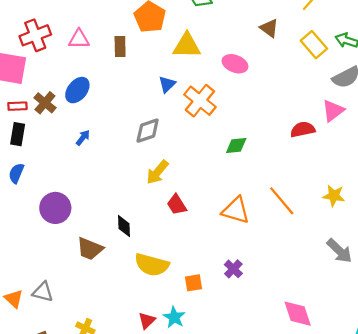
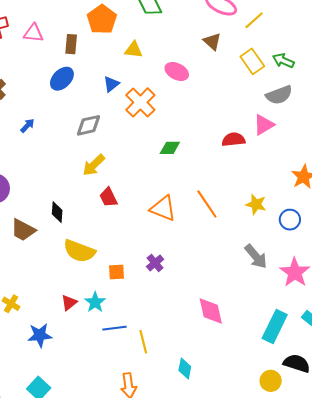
yellow triangle: (187, 46) -> (133, 50), size x0.7
blue ellipse: (77, 90) -> (62, 79), moved

